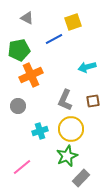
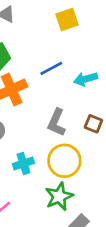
blue line: (54, 39) -> (51, 68), moved
brown square: (93, 101) -> (93, 124), turned 32

